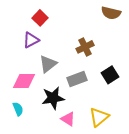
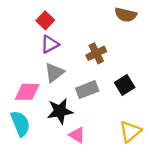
purple triangle: (31, 40) -> (50, 44), moved
cyan semicircle: (18, 109) -> (20, 124), size x1.6
yellow triangle: (99, 117) -> (130, 132), moved

